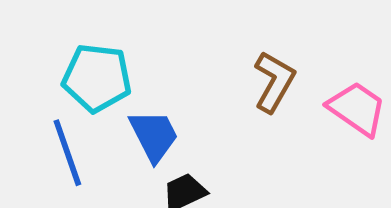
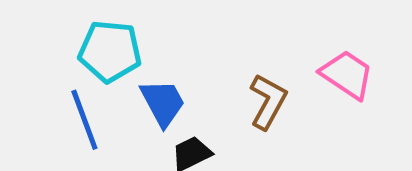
brown L-shape: (274, 82) -> (268, 102), moved

